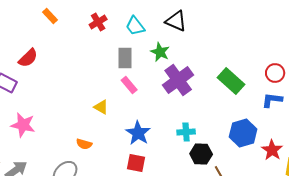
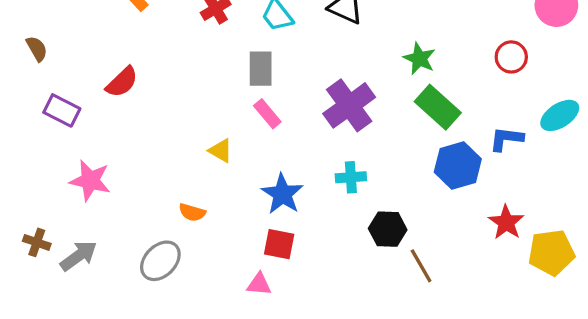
green star: (160, 52) -> (419, 59), moved
red semicircle: (28, 58) -> (122, 82), moved
red circle: (275, 73) -> (511, 57), moved
cyan cross: (186, 132) -> (351, 177), moved
blue hexagon: (243, 133) -> (458, 166), moved

